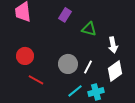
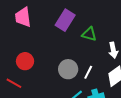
purple rectangle: (65, 15) -> (65, 20), size x1.5
red line: (36, 80) -> (14, 83), moved

